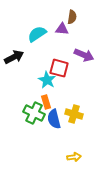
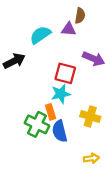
cyan star: (47, 80) -> (61, 94), moved, turned 30
yellow cross: (74, 114) -> (90, 116), moved
yellow arrow: (74, 157) -> (91, 158), moved

